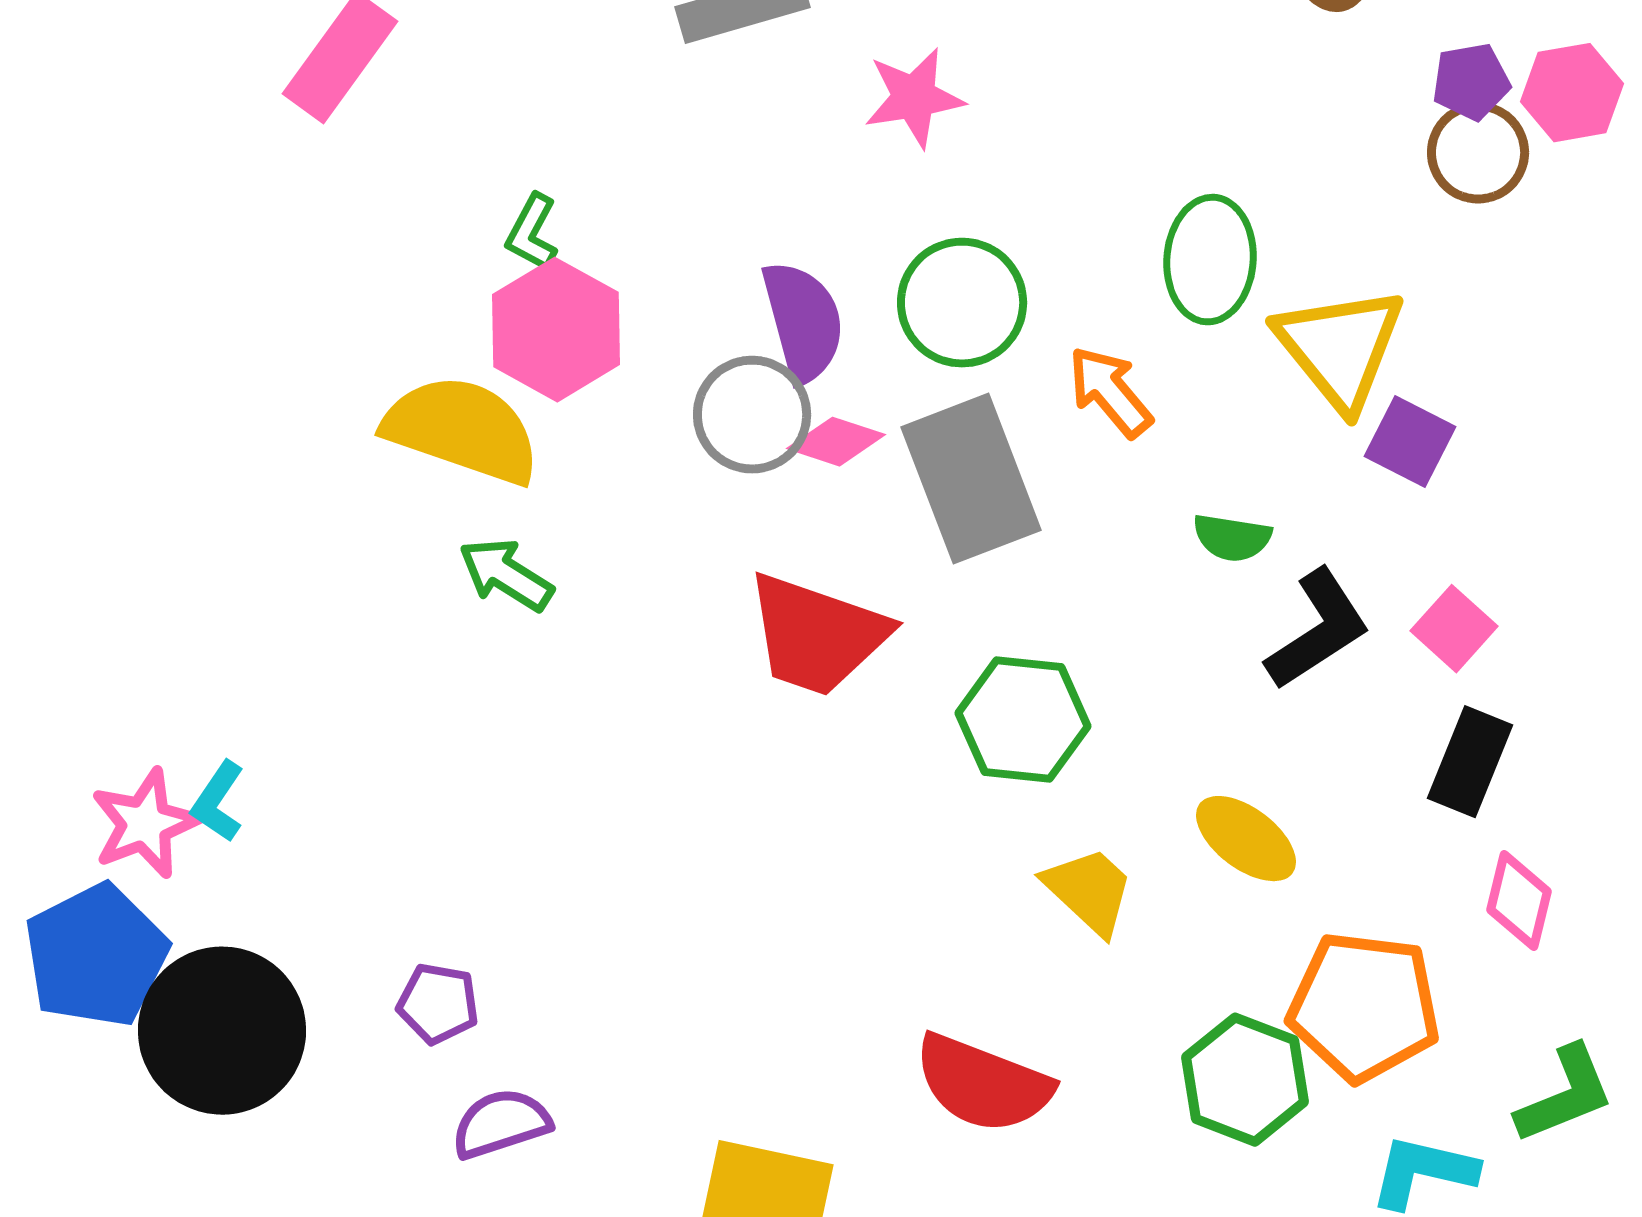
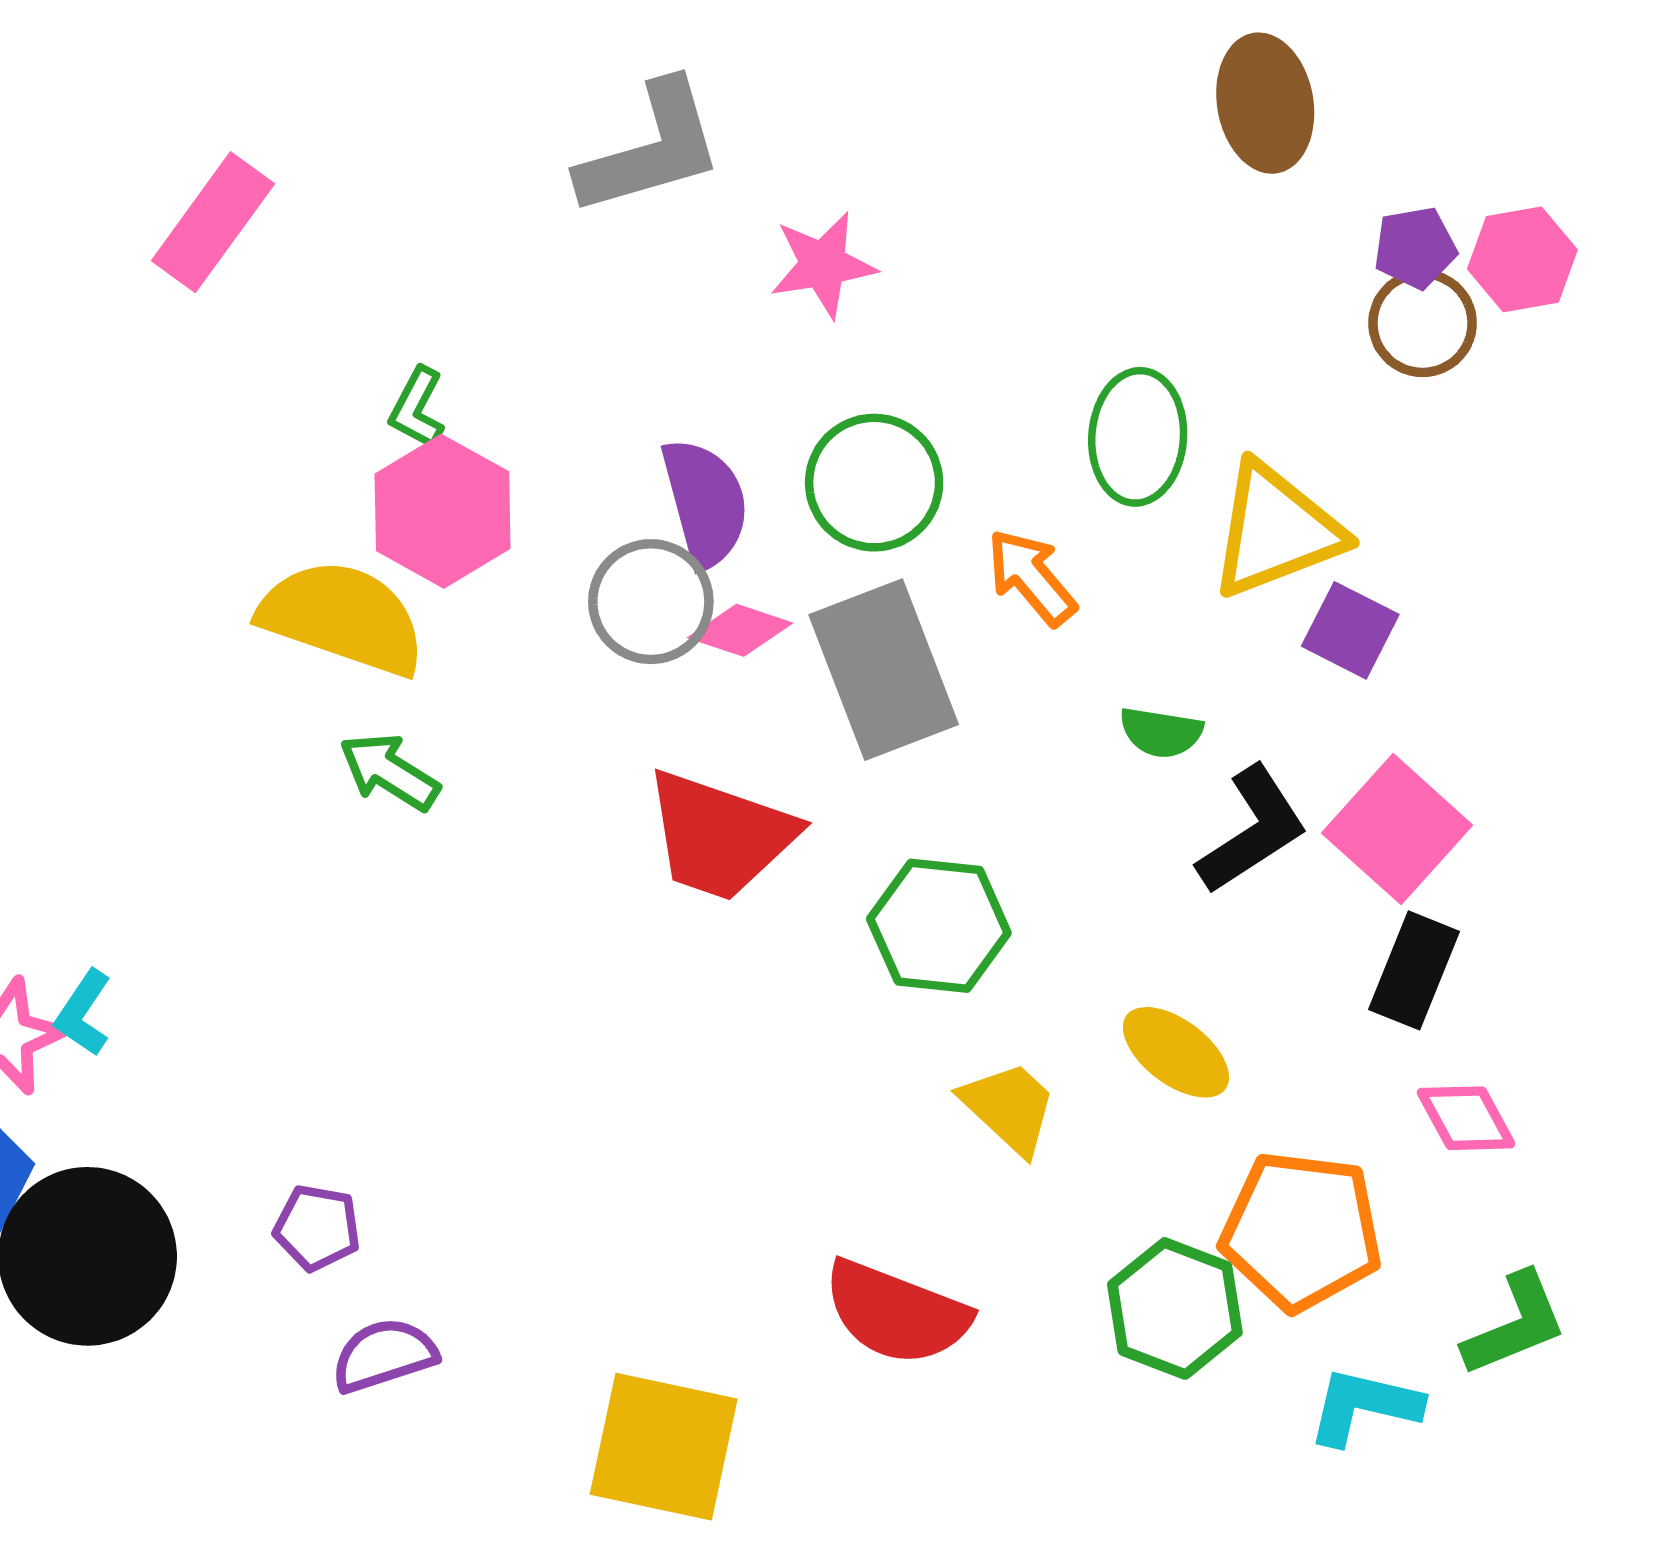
yellow triangle: (1340, 348) -> (1276, 530), turned 48
pink square: (1454, 629) -> (1397, 829), size x1.6
pink diamond: (1519, 901) -> (1466, 1118), turned -42

